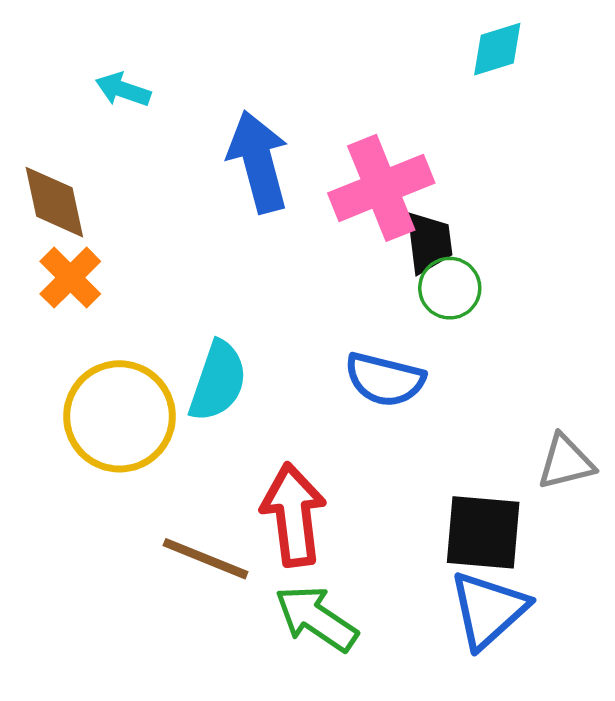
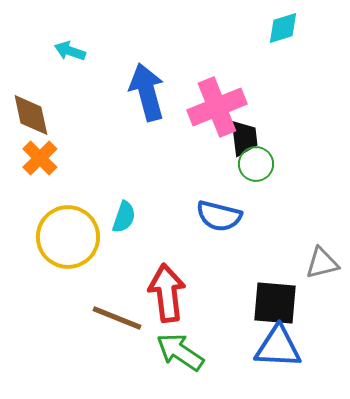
cyan semicircle: (218, 381) -> (124, 217), size x0.7
blue triangle: (488, 610) -> (278, 347), turned 45

